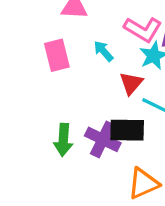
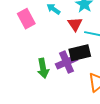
purple cross: (103, 139) -> (67, 62), turned -35

